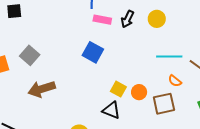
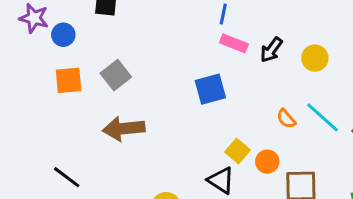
blue square: (93, 52) -> (210, 89), turned 35
cyan line: (169, 56) -> (322, 117), turned 30
orange semicircle: (175, 81) -> (286, 119), moved

